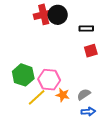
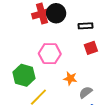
pink hexagon: (49, 80) -> (50, 54), moved
orange star: (63, 95) -> (70, 78), moved

